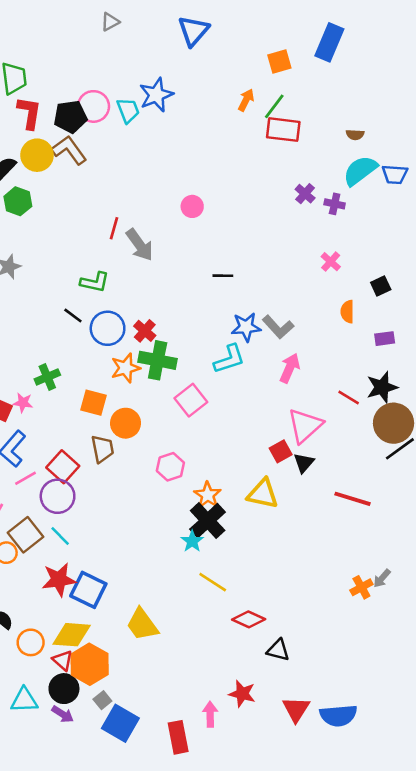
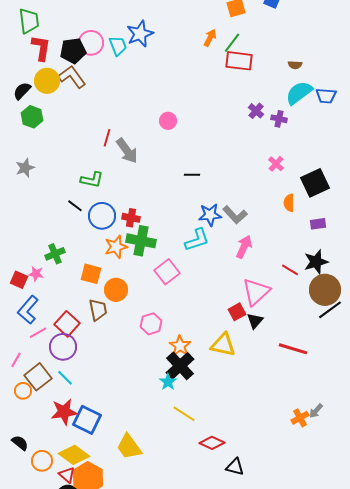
black square: (381, 286) -> (315, 183), size x1.8
red cross: (145, 331) -> (131, 218), turned -30
yellow diamond: (72, 635) -> (74, 455), turned 32

